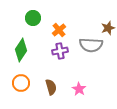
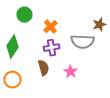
brown semicircle: (51, 87) -> (43, 68), moved
pink star: (79, 89) -> (70, 72), moved

